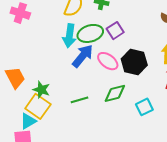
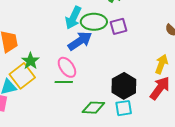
pink ellipse: (108, 61) -> (67, 67), moved
black hexagon: (134, 62) -> (124, 86), moved
green diamond: (115, 93) -> (93, 108), moved

